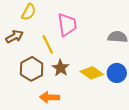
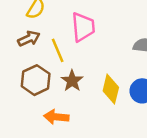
brown arrow: (14, 37) -> (29, 39), moved
yellow diamond: (92, 73) -> (111, 89), turned 65

